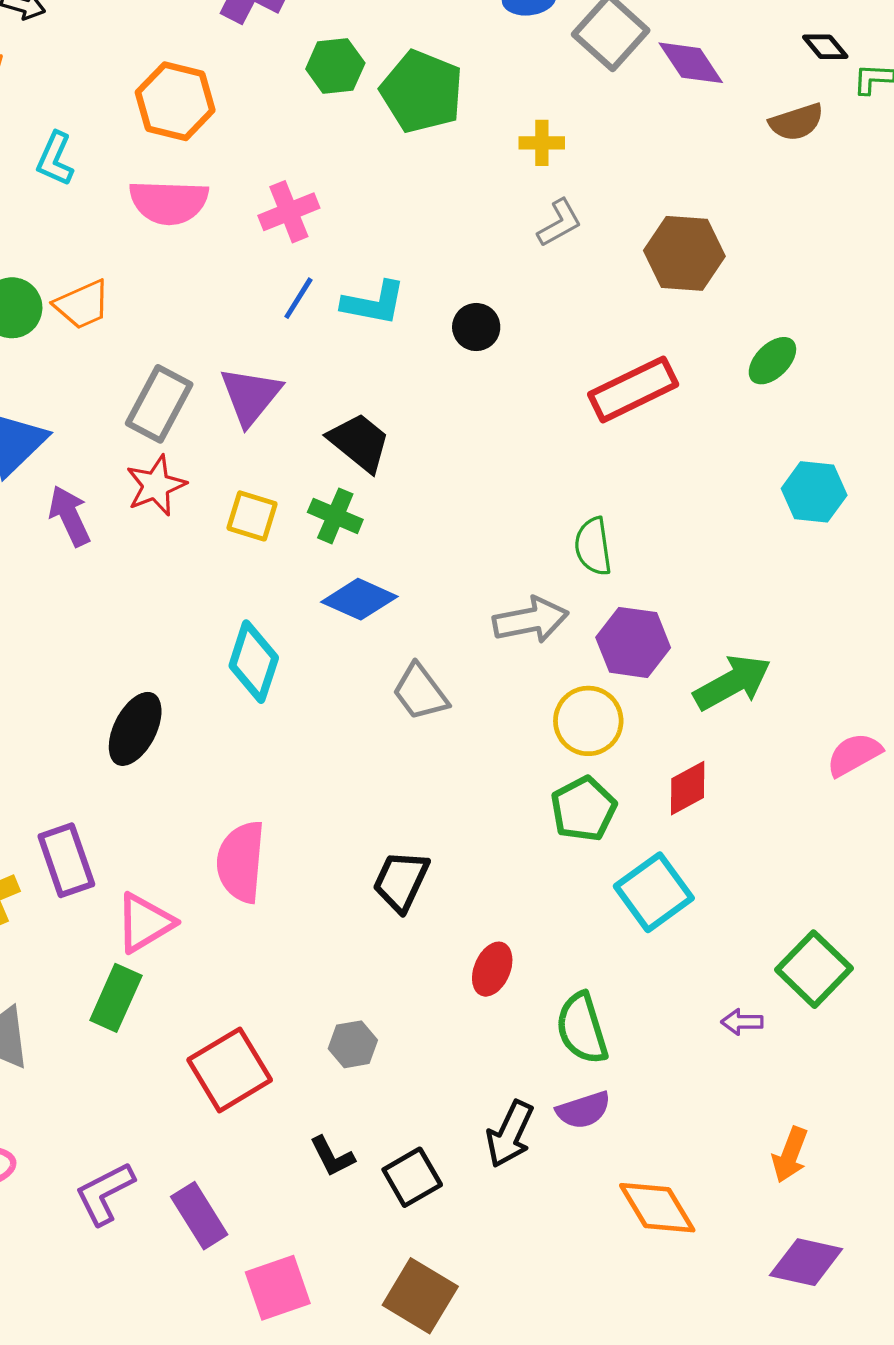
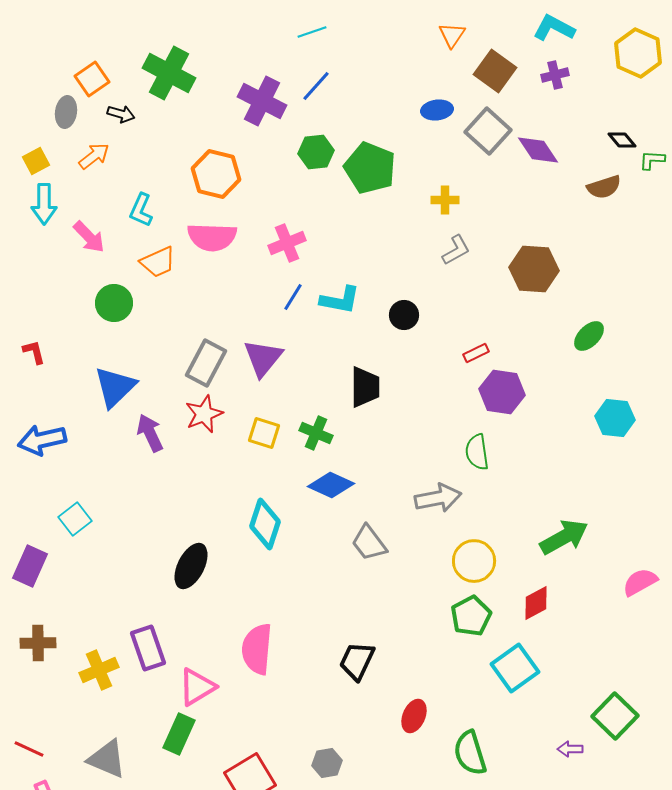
orange trapezoid: (82, 305) -> (158, 262), moved
red rectangle: (633, 389) -> (476, 353), moved, size x0.5
black trapezoid: (359, 442) -> (365, 387), moved, turned 51
purple hexagon: (633, 642) -> (502, 392), moved

